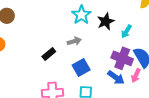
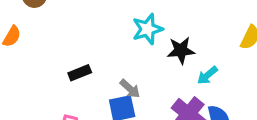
gray arrow: (74, 41) -> (130, 89), moved, turned 40

